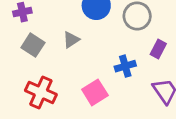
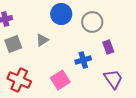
gray square: (33, 45) -> (13, 44), turned 36
purple rectangle: (158, 49) -> (108, 47), turned -48

